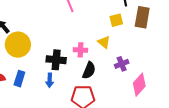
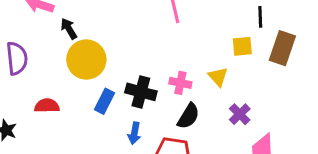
purple cross: (122, 64) -> (240, 114), turned -32
blue rectangle: (19, 79) -> (105, 101), moved
blue arrow: (50, 80) -> (134, 133), moved

